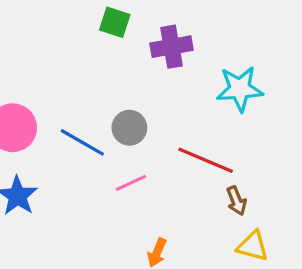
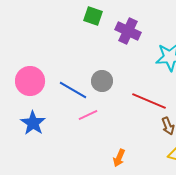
purple cross: (172, 47) -> (128, 31), turned 35
pink line: (131, 183) -> (88, 115), moved

